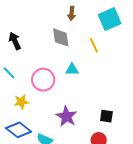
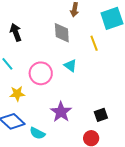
cyan triangle: (72, 69) -> (70, 65), turned 32
black square: (106, 116) -> (101, 115), turned -32

